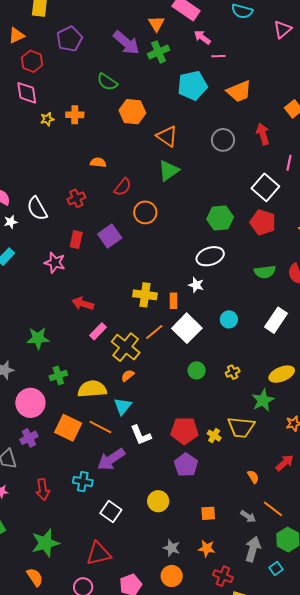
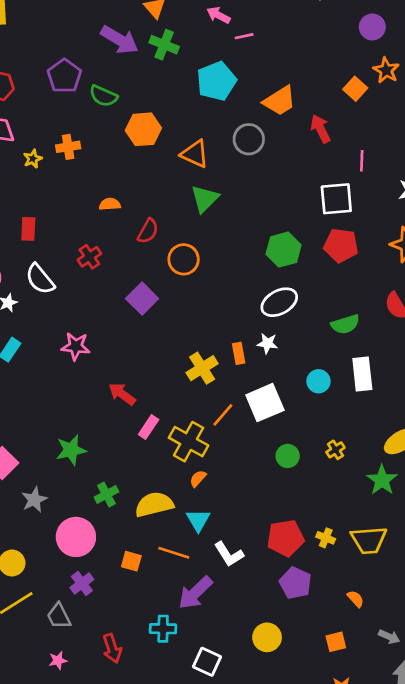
purple pentagon: (69, 39) -> (64, 76), moved
green cross: (159, 52) -> (164, 45), turned -35
orange trapezoid: (239, 91) -> (280, 101), moved
gray circle: (223, 140) -> (249, 139), moved
white square: (265, 187) -> (336, 199), turned -36
red rectangle: (76, 240) -> (28, 229), moved
green semicircle: (265, 272) -> (345, 324), moved
yellow cross: (145, 295) -> (202, 368), turned -30
orange rectangle: (173, 301) -> (239, 353), moved
red arrow: (83, 304) -> (122, 394), turned 30
white rectangle: (276, 320) -> (362, 374), moved, turned -30
white square: (187, 328) -> (265, 403), turned 32
yellow trapezoid: (241, 427) -> (369, 540), moved
orange square: (68, 428) -> (131, 561), size x0.6
orange semicircle: (253, 477) -> (356, 599), moved

